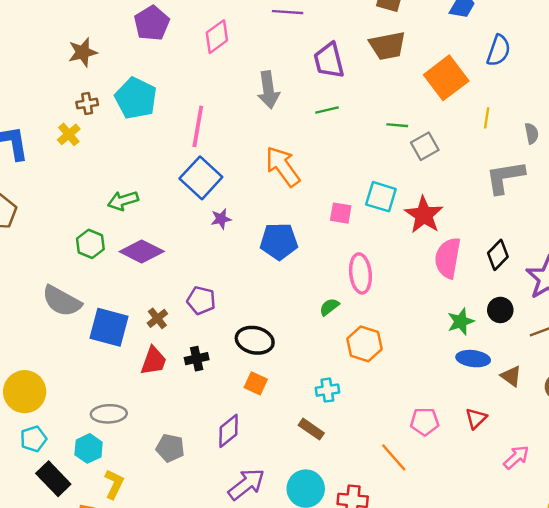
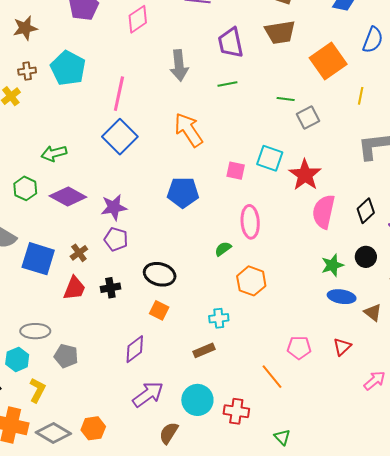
purple star: (221, 219) -> (114, 207), moved, size x1.5
brown rectangle: (311, 429) -> (204, 350), turned -60
gray pentagon: (170, 448) -> (66, 356), moved

